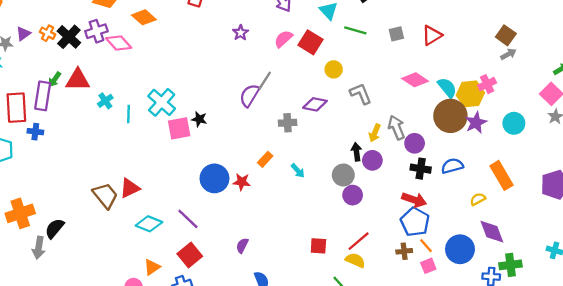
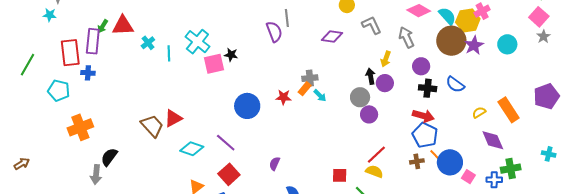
gray line: (265, 81) -> (287, 18), turned -36
purple semicircle: (249, 95) -> (274, 32), turned 130
gray cross: (288, 123) -> (310, 78), moved
gray arrow: (396, 127) -> (406, 37), moved
orange rectangle: (265, 159) -> (305, 89), moved
blue semicircle: (452, 166) -> (455, 84), turned -126
orange rectangle: (501, 175) -> (509, 110), moved
red star: (242, 182) -> (283, 97), moved
orange cross: (20, 213) -> (80, 127), moved
red square: (318, 246) -> (340, 175), moved
blue circle: (460, 249) -> (450, 162), moved
pink square: (428, 266) -> (468, 177), moved, turned -32

